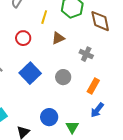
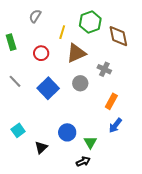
brown triangle: (58, 38) -> (76, 53), size x1.5
gray circle: (63, 77) -> (80, 83), moved

